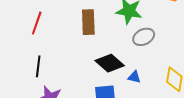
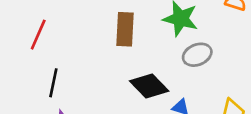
red line: (37, 23) -> (38, 35), moved

